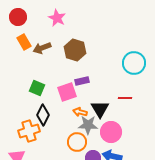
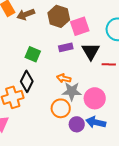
green square: (37, 88) -> (33, 54), moved
pink square: (67, 92) -> (80, 26), moved
black triangle: (100, 109) -> (91, 51), moved

